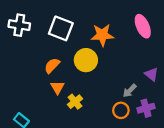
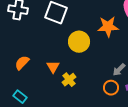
orange star: (102, 35) -> (108, 27), moved
orange semicircle: (52, 66) -> (22, 63), moved

